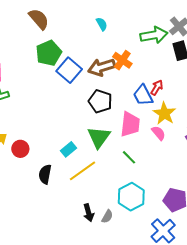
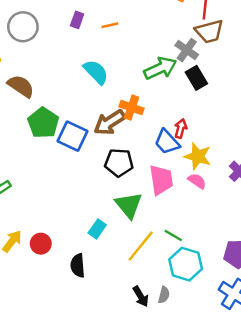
cyan semicircle: (102, 24) -> (96, 72), size x1.6
green line: (129, 157) -> (173, 235), moved
yellow line: (83, 171) -> (141, 246), moved

